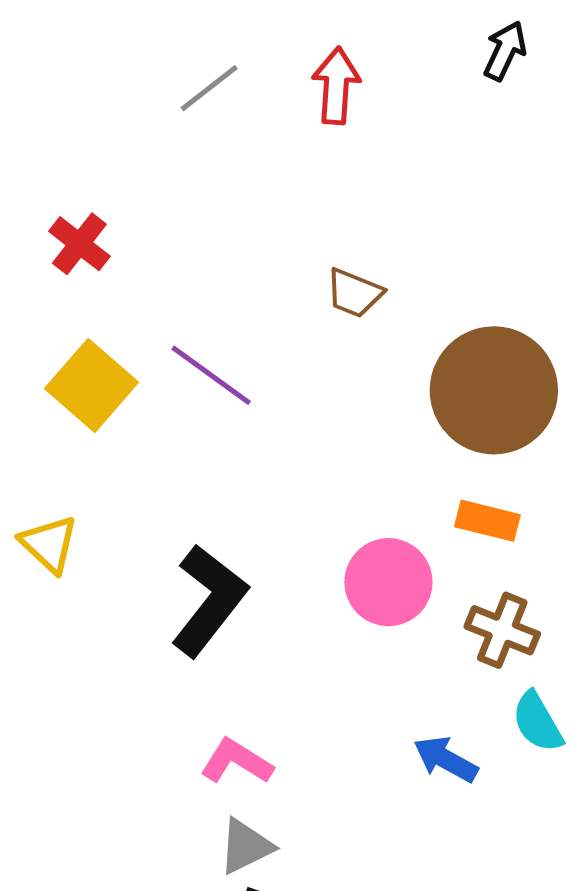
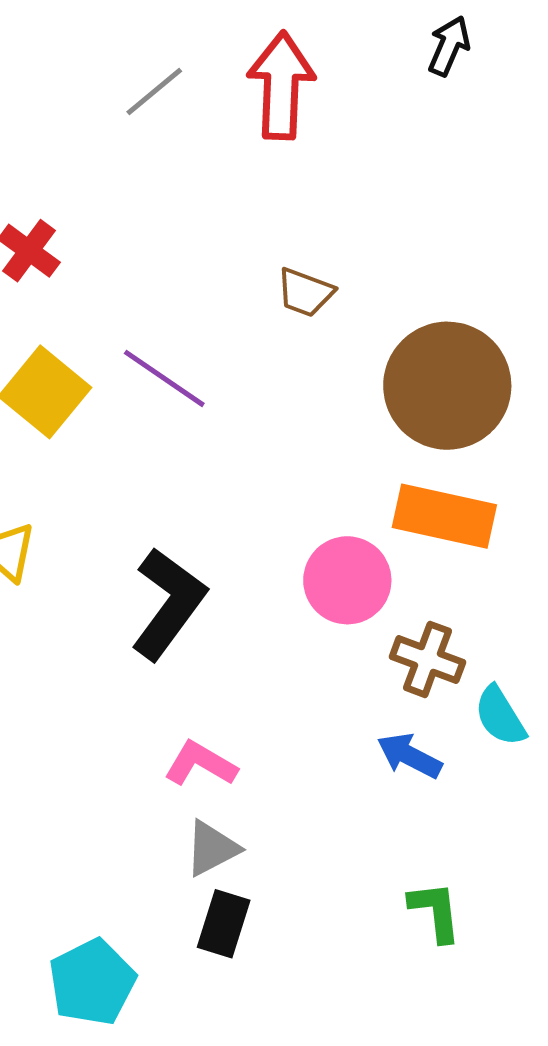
red arrow: (336, 86) -> (281, 86), size x1.4
orange rectangle: (487, 521) -> (444, 516), size x1.6
brown cross: (502, 630) -> (427, 659), moved

